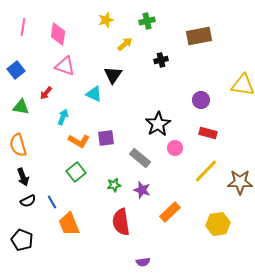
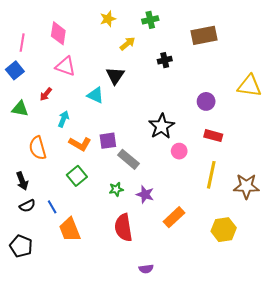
pink line: (23, 27) -> (22, 43), moved
orange semicircle: (18, 145) -> (38, 148), moved
gray rectangle: (140, 158) -> (129, 159), moved
yellow line: (206, 171) -> (211, 175), turned -32

